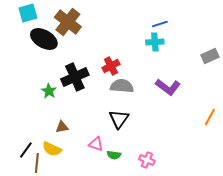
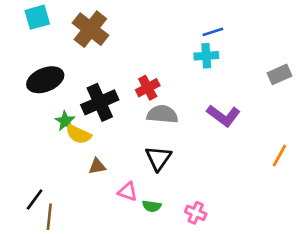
black ellipse: (44, 39) -> (45, 80), moved, turned -52
brown triangle: (62, 127) -> (97, 166), moved
yellow semicircle: (52, 149) -> (79, 134), moved

